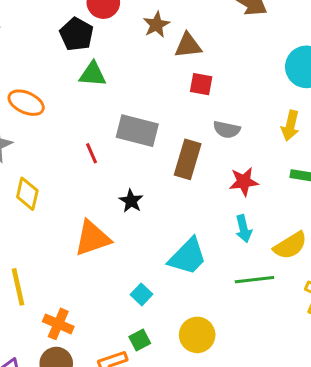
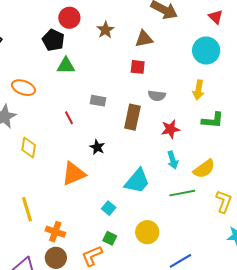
brown triangle: (188, 45) -> (144, 39), moved
gray rectangle: (137, 131) -> (98, 101), size x0.6
green square: (140, 340) -> (110, 238), turned -32

